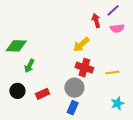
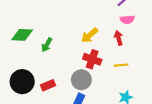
red arrow: (96, 20) -> (119, 38), moved
green arrow: (29, 66) -> (47, 45), moved
black circle: (17, 91) -> (22, 82), size x1.5

